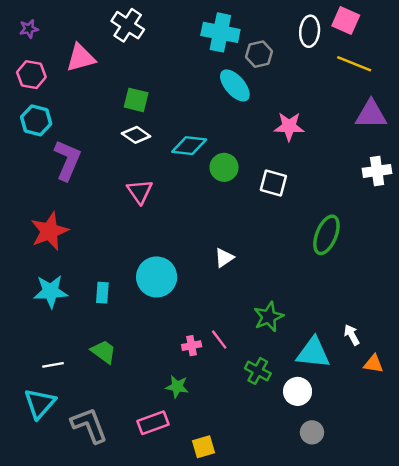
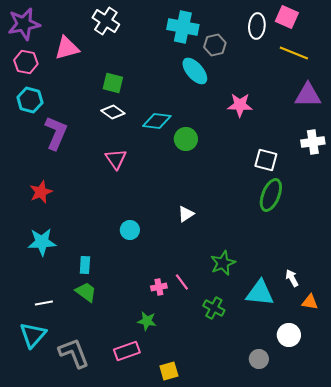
purple star: (29, 29) -> (24, 24), size x2.0
white square: (273, 183) -> (266, 160), moved
red star: (49, 231) -> (41, 192), size x0.7
cyan circle: (157, 277) -> (130, 230), size x0.6
cyan rectangle: (102, 293) -> (85, 265), moved
white circle: (298, 391) -> (289, 335), moved

